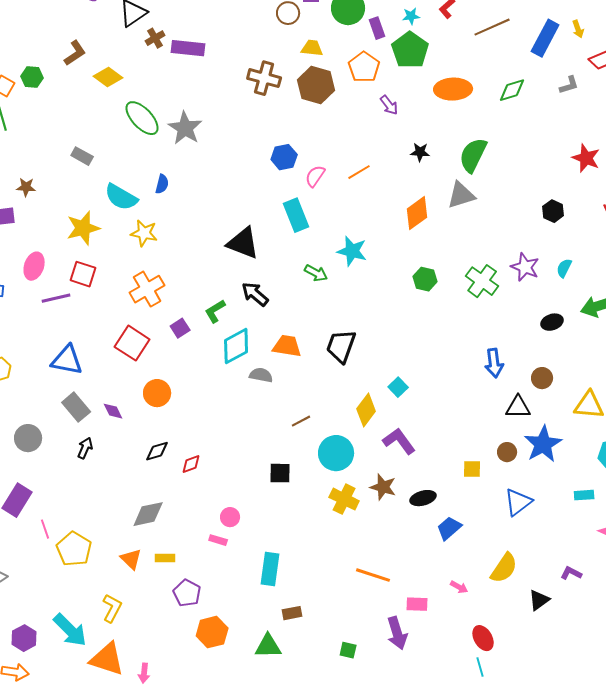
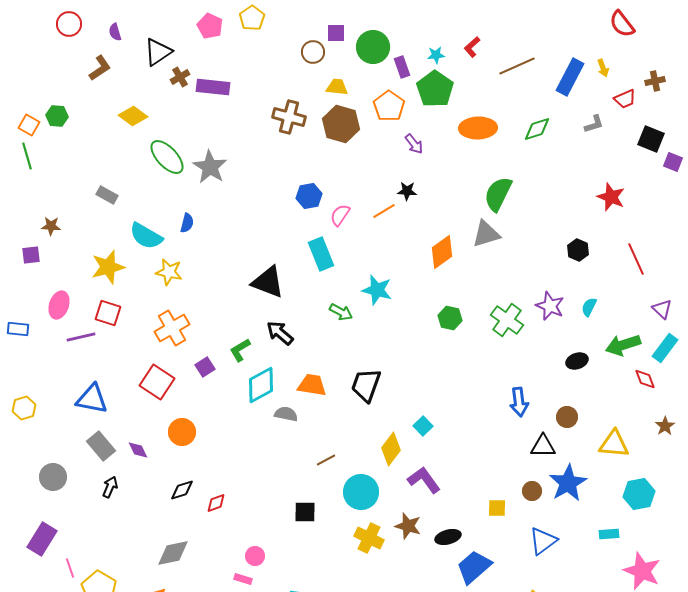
brown L-shape: (75, 53) -> (100, 68), moved
black star: (420, 152) -> (407, 191), moved
blue trapezoid: (449, 528) -> (474, 567), size x1.4

